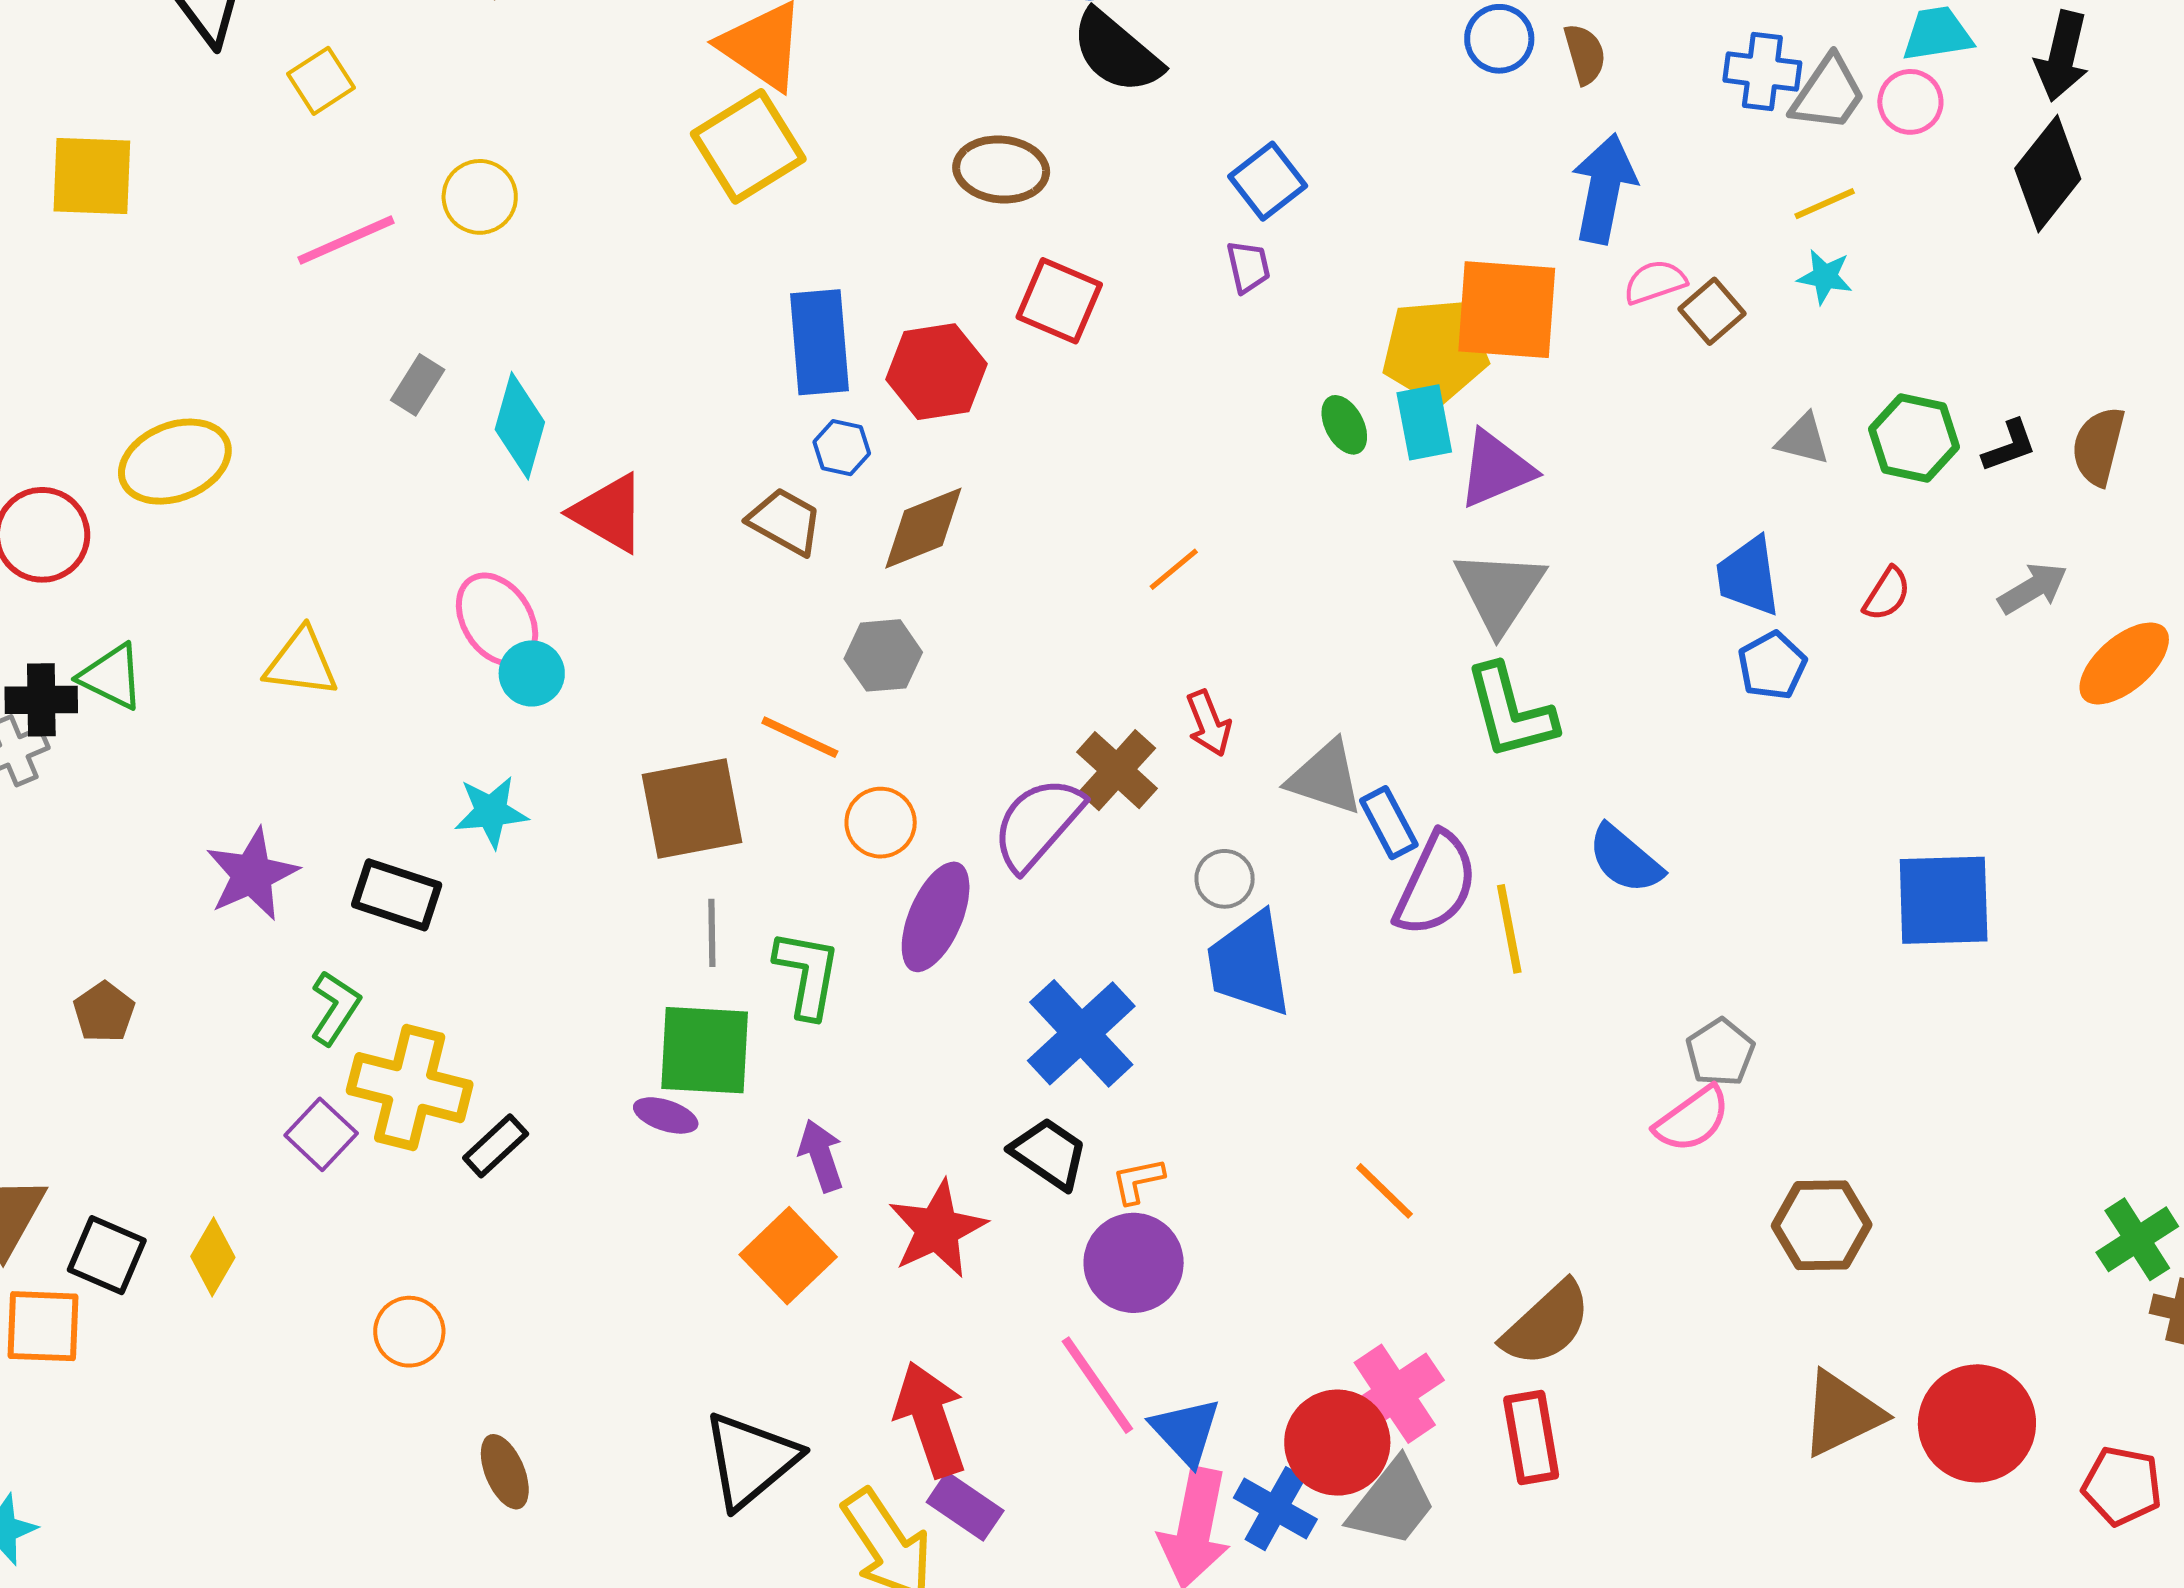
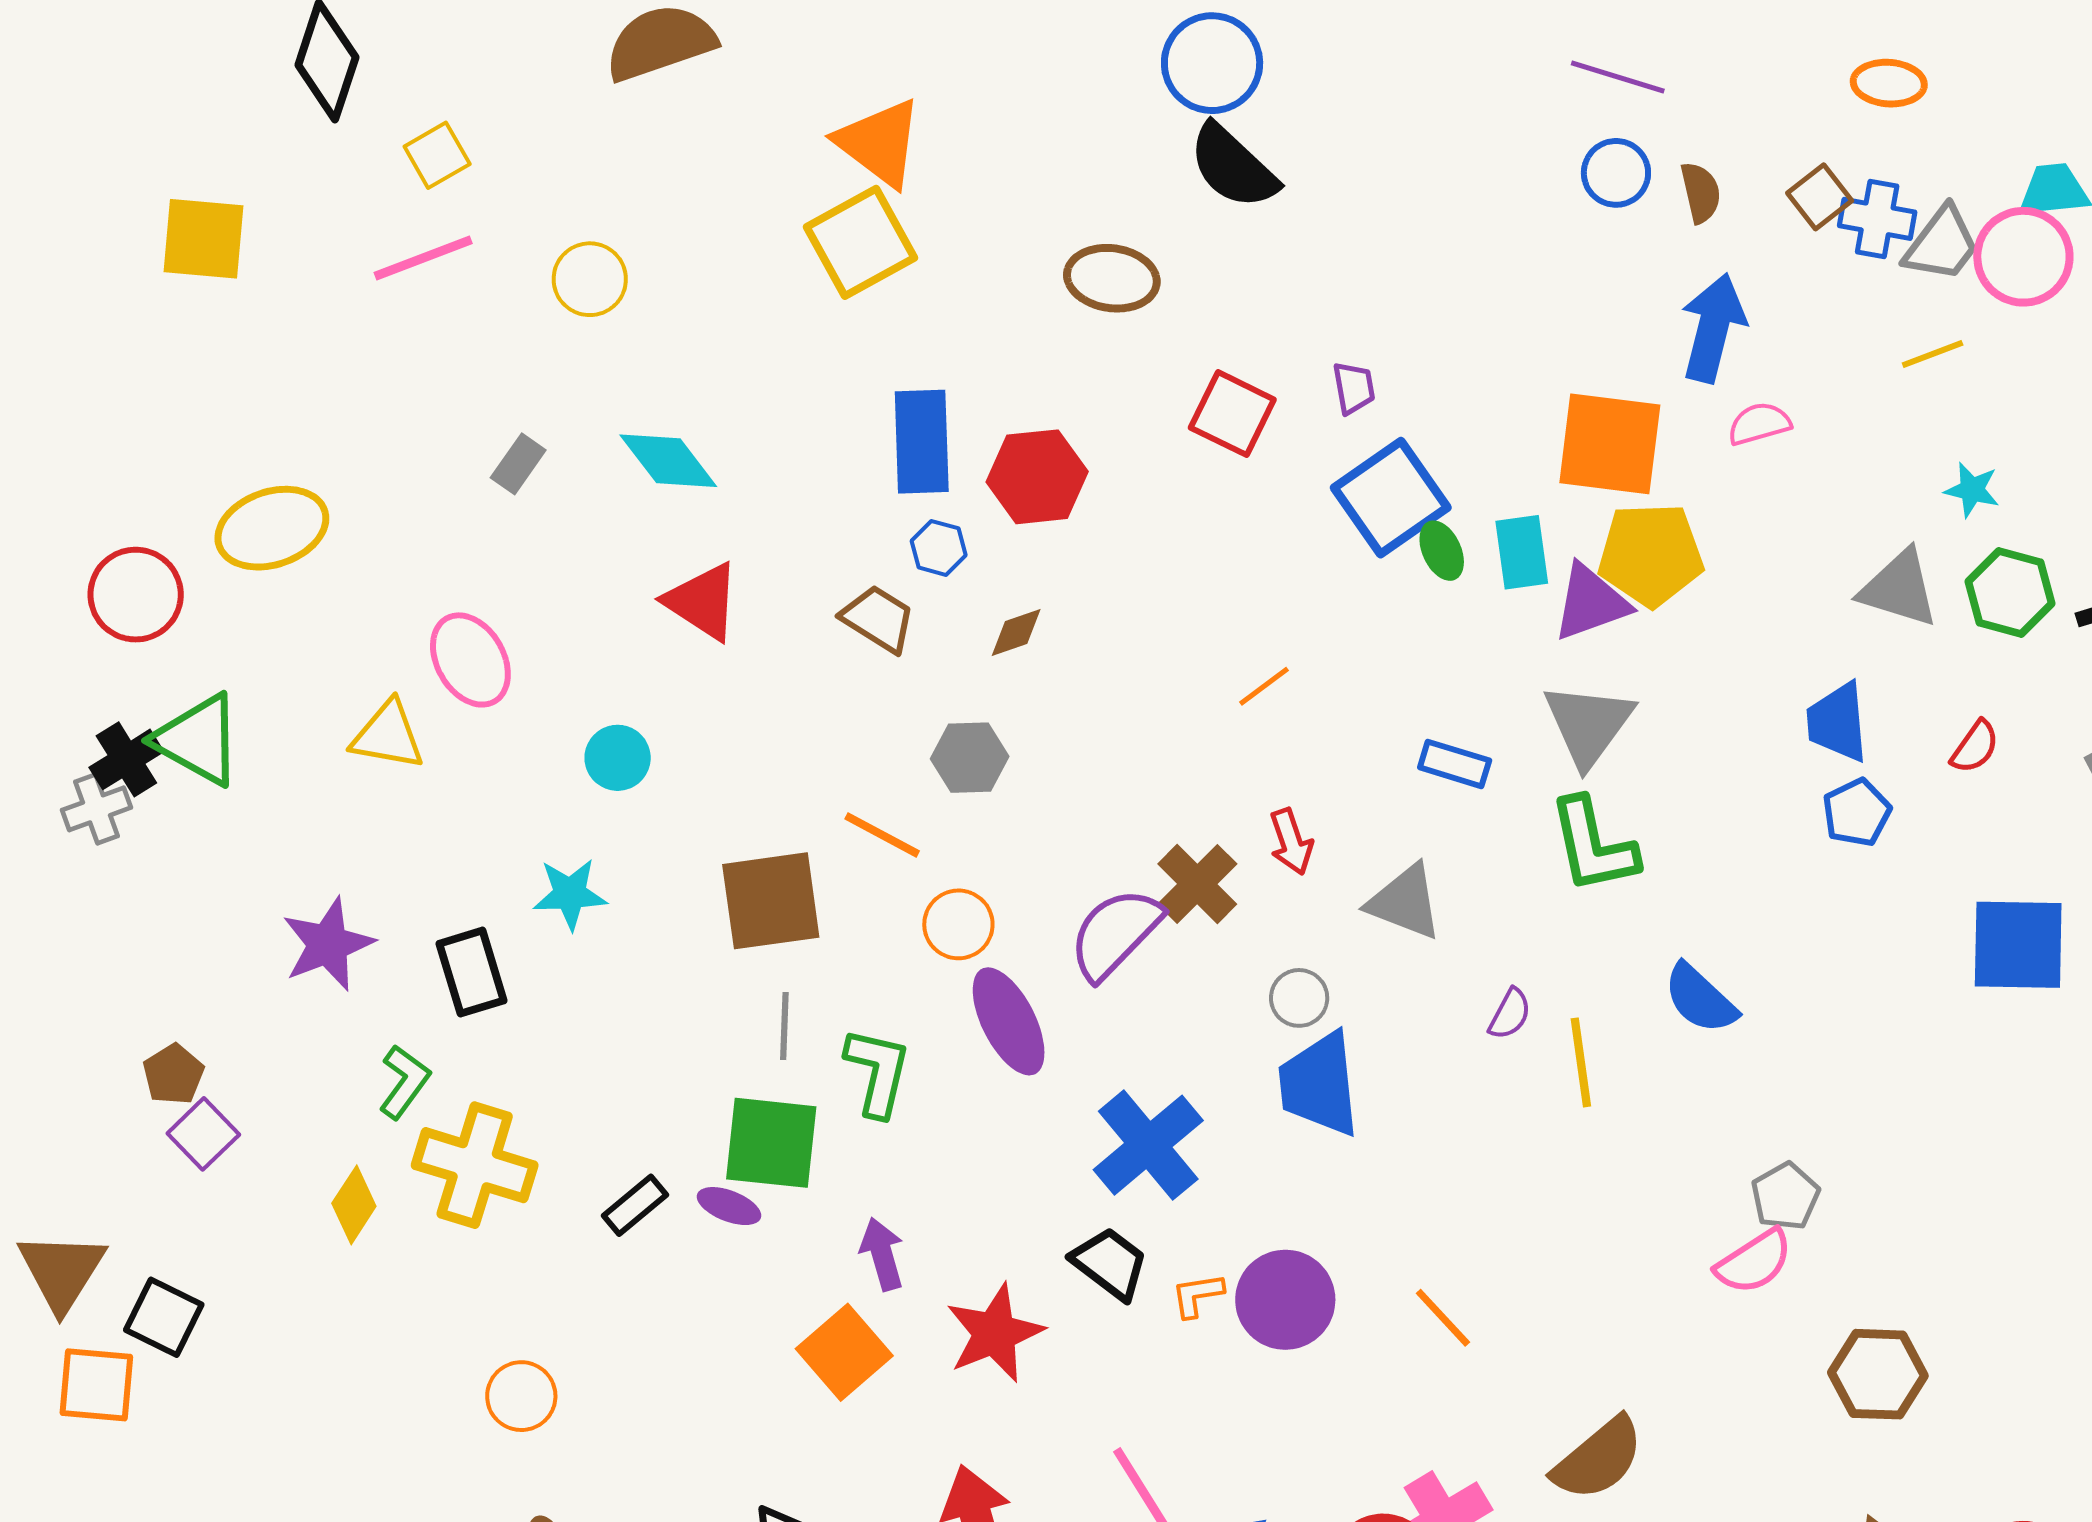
pink circle: (1910, 102) -> (2023, 257), size x1.5
blue square: (1268, 181) -> (1391, 498), moved, size x1.5
pink line: (346, 240) -> (423, 258), moved
cyan star: (1825, 277) -> (1972, 490), moved
red square: (1059, 301) -> (1232, 414), moved
brown square: (1712, 311) -> (1820, 197), moved
yellow pentagon: (1435, 351) -> (1651, 555), moved
cyan diamond: (520, 426) -> (668, 461), moved, turned -56
gray triangle: (1803, 439) -> (1899, 588), size x1.5
brown diamond: (923, 528) -> (1016, 632), size x0.6
pink ellipse: (497, 620) -> (470, 660), moved
green triangle: (112, 677) -> (198, 740), size x1.4
black cross: (41, 700) -> (126, 759), turned -34
blue rectangle: (1389, 823) -> (1455, 764), moved, turned -48
purple semicircle: (1436, 884) -> (1510, 1014), size x0.5
black rectangle: (397, 895) -> (471, 972), turned 52
blue square: (1944, 900) -> (2018, 945), moved
purple ellipse: (936, 917) -> (1009, 1021), turned -53
purple square: (321, 1134) -> (203, 1134), moved
black rectangle: (496, 1146) -> (635, 1205), moved
yellow diamond: (213, 1257) -> (354, 1205), moved
purple circle: (1134, 1263) -> (1285, 1300), moved
orange circle: (409, 1332) -> (521, 1396), moved

